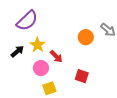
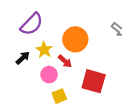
orange circle: (86, 37) -> (75, 39), moved, size x1.5
red square: (82, 76) -> (94, 81), size x1.6

